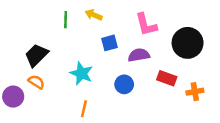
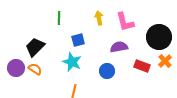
yellow arrow: (94, 15) -> (99, 18), moved, turned 56
blue square: (110, 43) -> (78, 40), moved
orange cross: (195, 92) -> (165, 61), moved, turned -32
purple circle: (13, 97) -> (16, 68), moved

